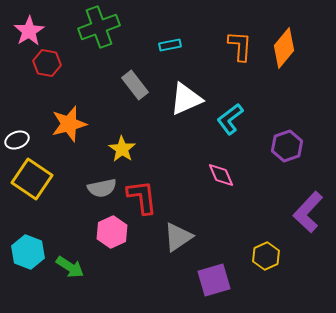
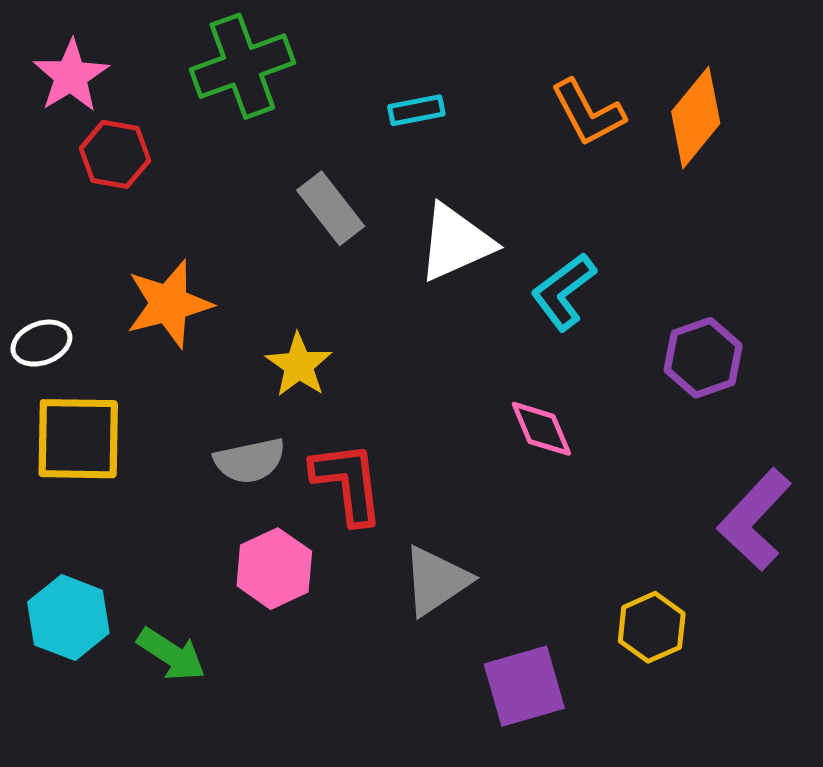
orange L-shape: (240, 46) -> (588, 113), turned 148
yellow square: (32, 179) -> (78, 439), turned -33

